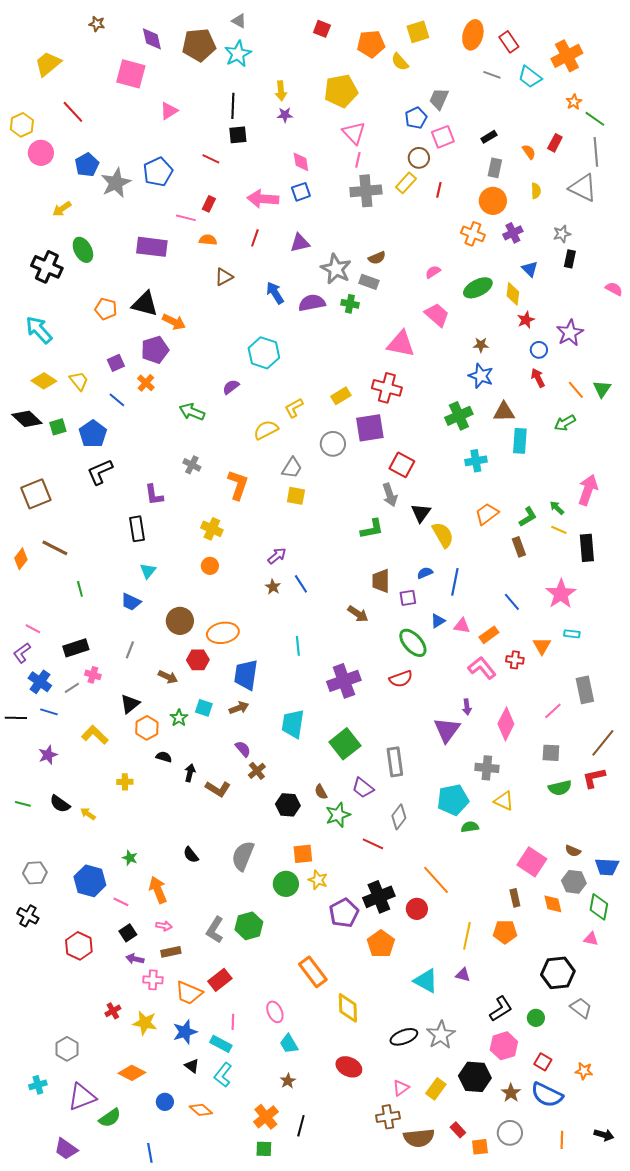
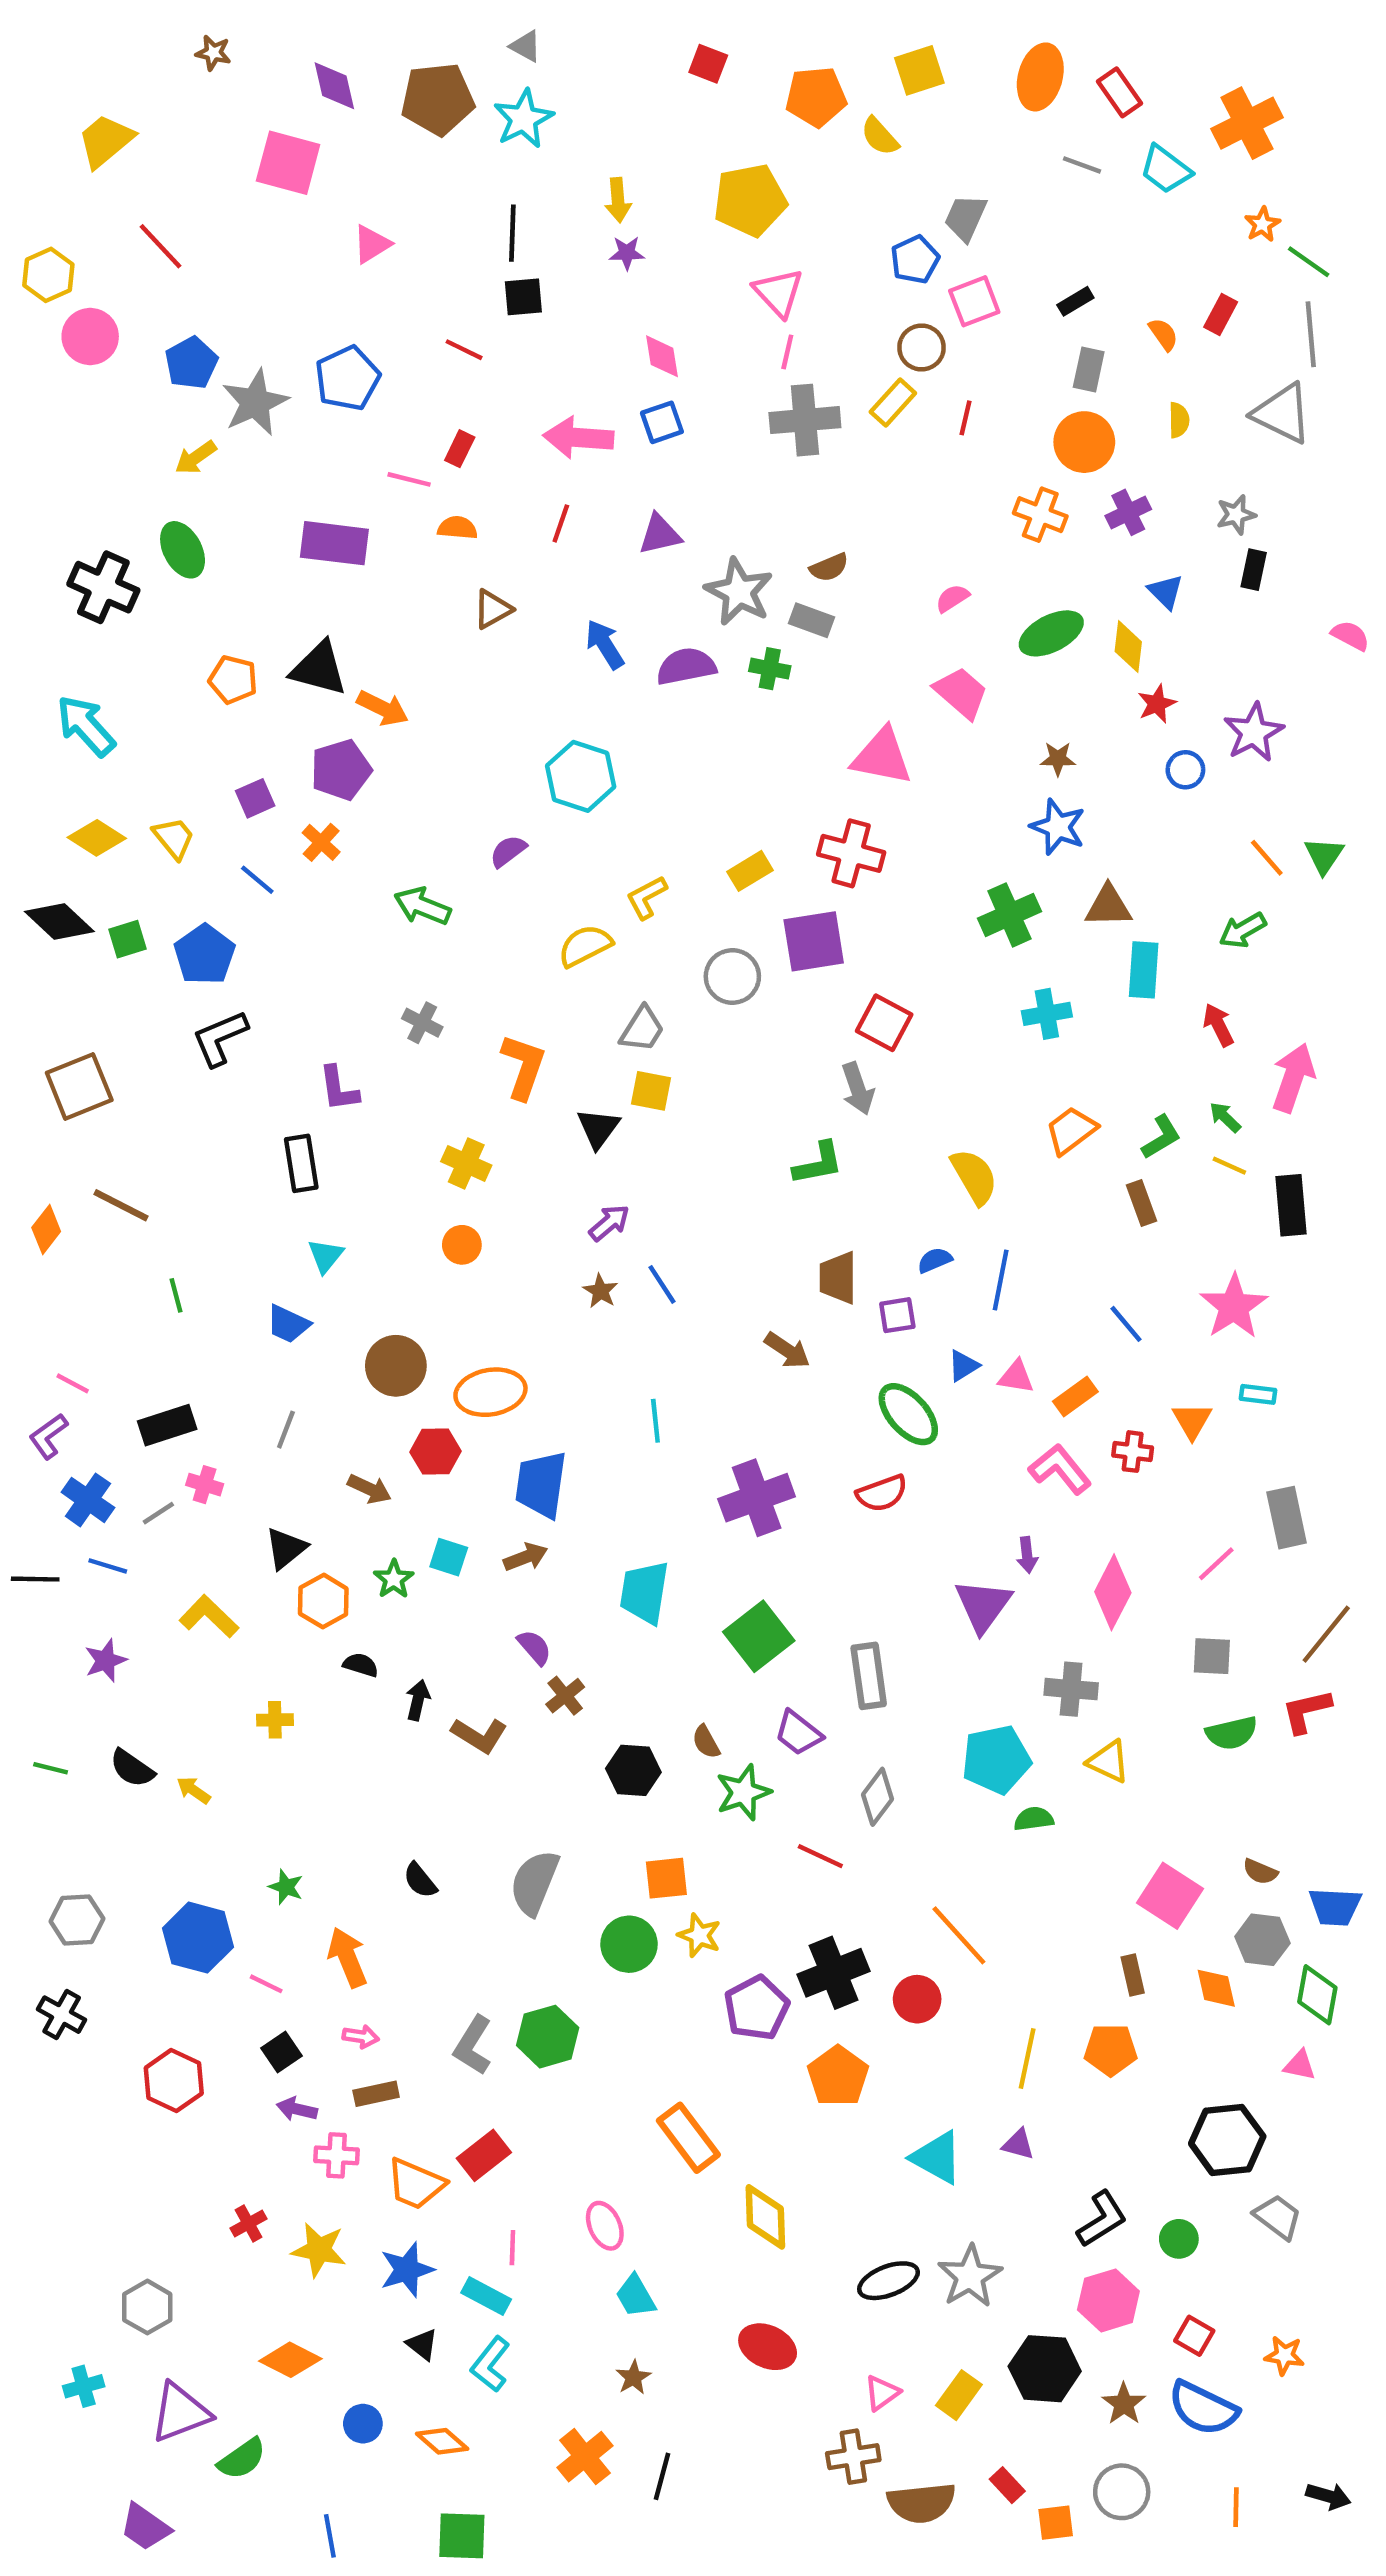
yellow arrow: (62, 209) -> (196, 457), moved
red arrow: (538, 378) -> (1218, 1025), moved
black triangle: (421, 513) -> (598, 1128), moved
green square: (264, 1149) -> (462, 2536), moved, size x1.4

